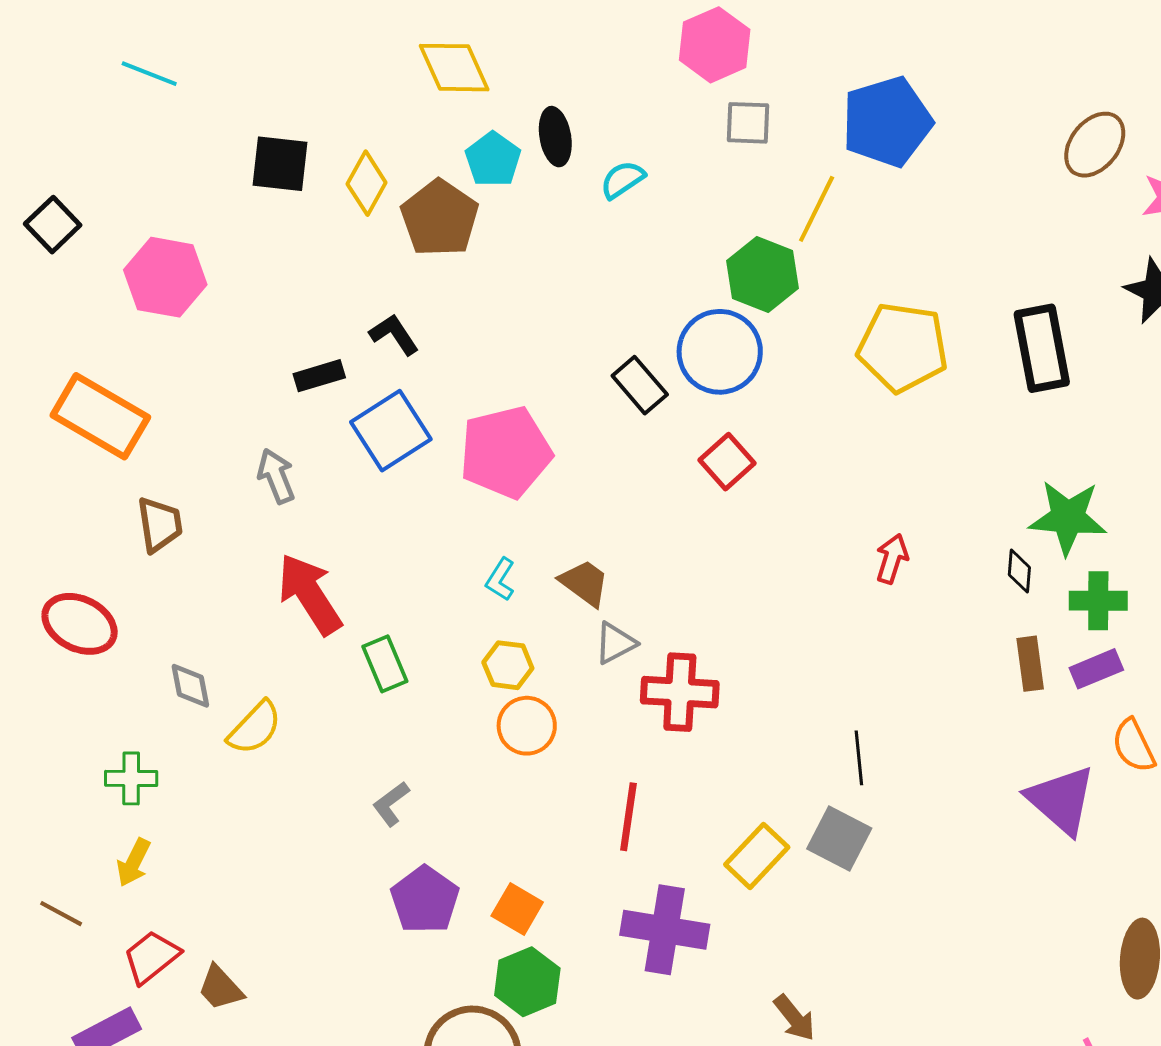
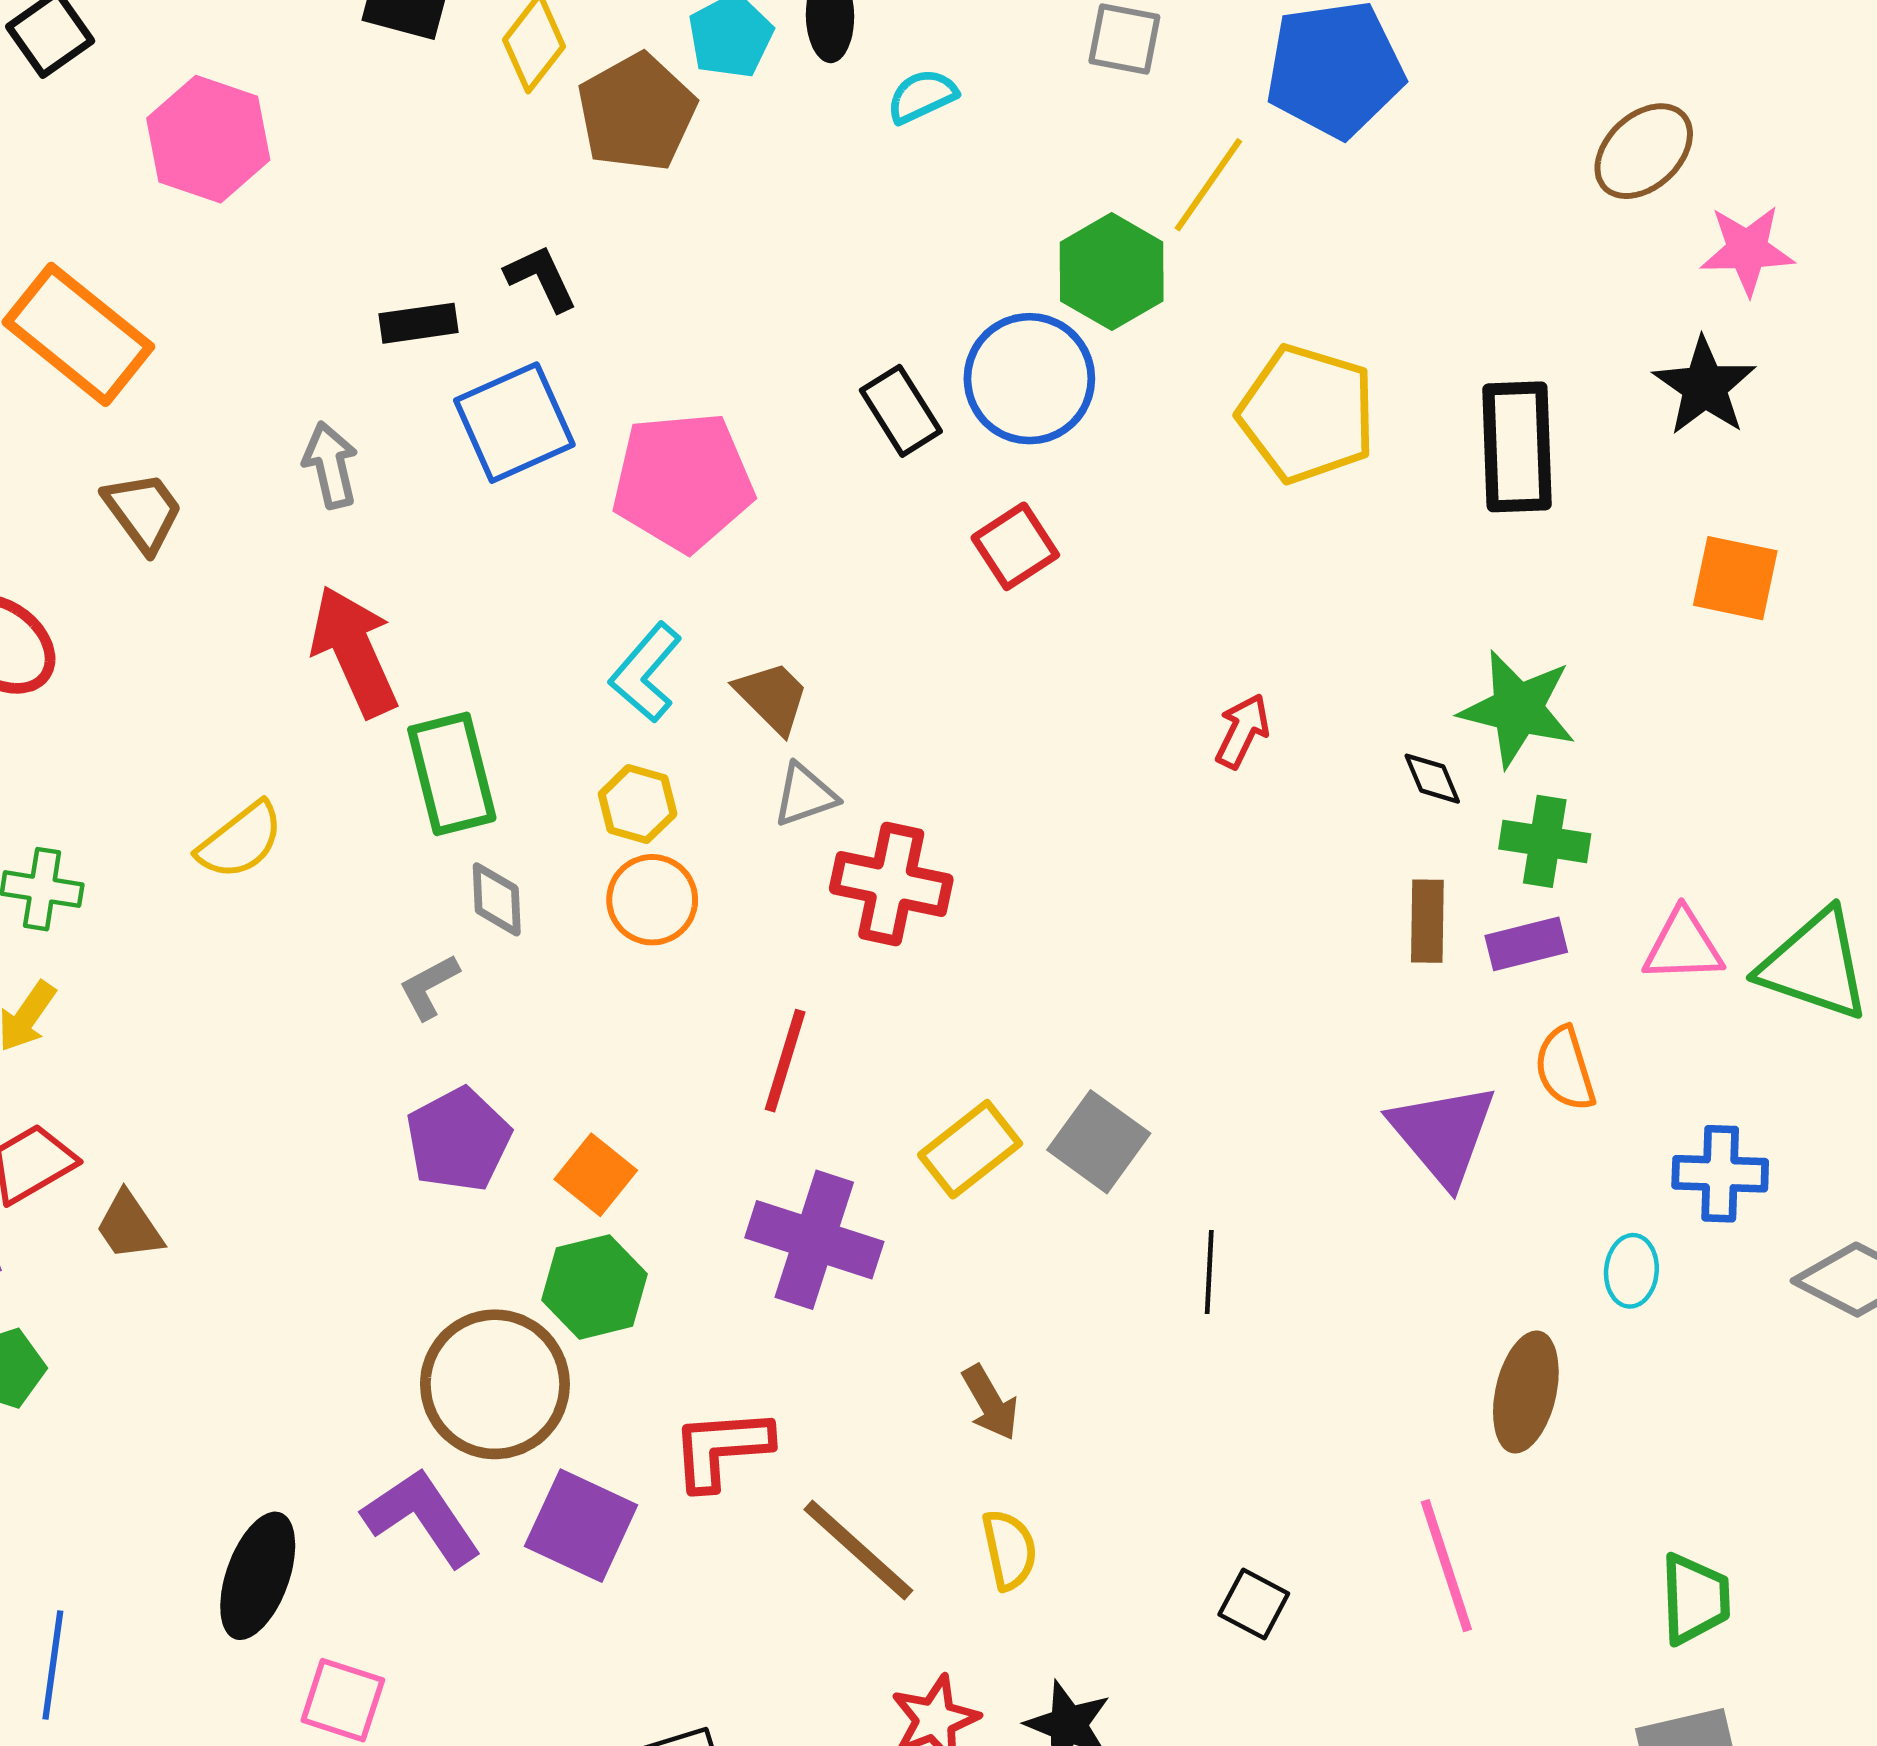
brown trapezoid: (160, 524) -> (143, 512), turned -36
black diamond: (1019, 571) -> (1432, 779), turned -36
cyan L-shape: (500, 579) -> (646, 673), size x1.5
green rectangle: (385, 664) -> (452, 774), size x1.4
gray diamond: (190, 686) -> (497, 899), moved
black line: (859, 758) -> (1209, 1272), moved

